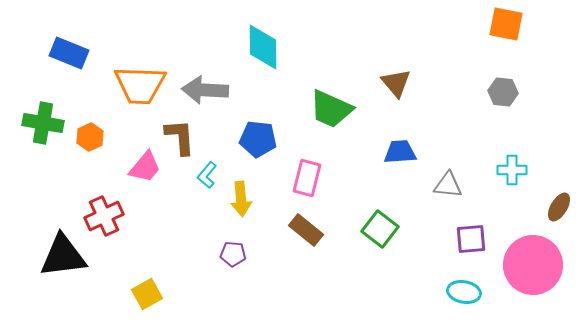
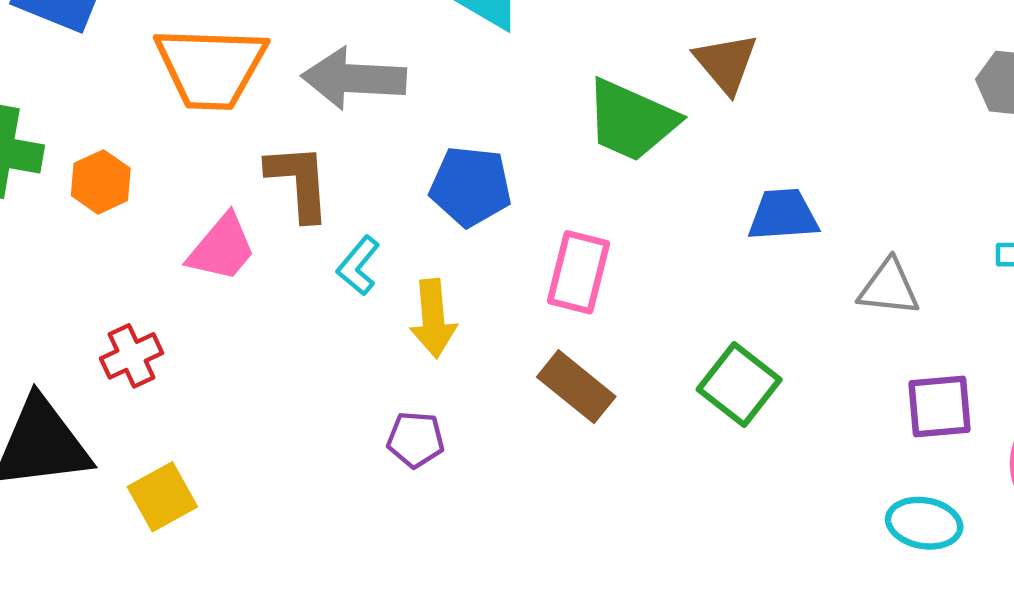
brown triangle: (396, 83) -> (726, 63), moved
red cross: (104, 216) -> (132, 356), size x0.7
yellow square: (147, 294) -> (162, 497), moved

